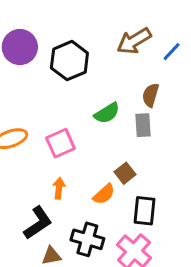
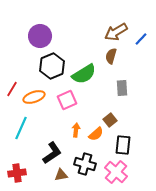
black hexagon: (69, 61) -> (52, 66), moved
brown semicircle: (151, 95) -> (111, 56), moved
green semicircle: (107, 113) -> (84, 74), moved, size x1.4
orange arrow: (59, 188) -> (76, 130), moved

